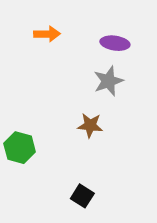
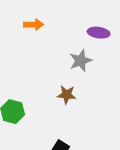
purple ellipse: (115, 43) -> (99, 33), moved

